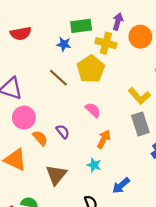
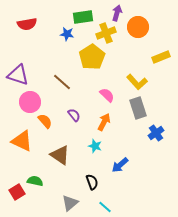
yellow cross: (106, 43) -> (106, 33), turned -36
brown line: (58, 78) -> (62, 82), moved
pink semicircle: (93, 110) -> (107, 95), moved
purple semicircle: (63, 132) -> (74, 115), moved
brown triangle: (56, 175) -> (60, 155), turned -35

